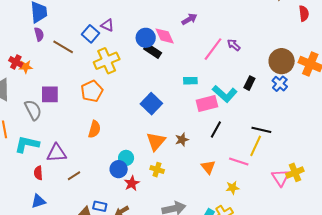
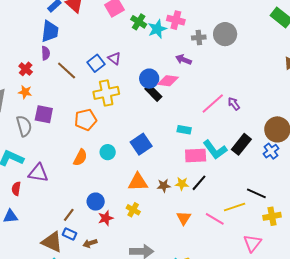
purple arrow: (189, 19) -> (183, 60), moved, turned -140
pink diamond: (165, 36) -> (168, 81), turned -70
red cross: (16, 62) -> (26, 69), moved
orange star: (26, 67) -> (25, 92), moved
black rectangle: (249, 83) -> (241, 144), size x1.5
black line: (261, 130) -> (256, 193), moved
orange triangle: (156, 141) -> (138, 182), turned 35
yellow line: (256, 146) -> (235, 207), turned 35
cyan circle: (126, 158) -> (108, 152), moved
yellow cross: (295, 172) -> (272, 216), moved
brown line: (74, 176) -> (69, 215), moved, turned -32
yellow star: (233, 188) -> (182, 184), moved

